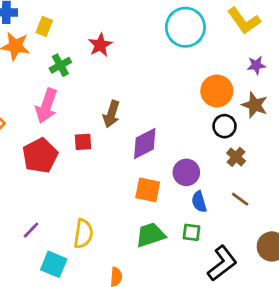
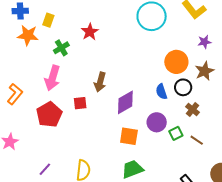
brown star: (255, 105) -> (205, 71), turned 30
blue semicircle: (199, 202) -> (161, 92), moved
green square: (191, 232) -> (176, 133), moved, turned -32

